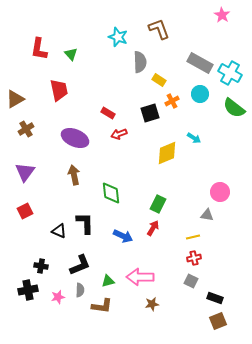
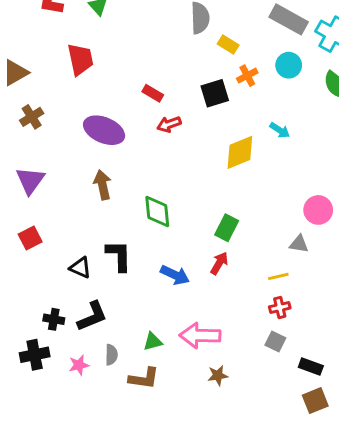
black L-shape: (80, 265) -> (92, 316), moved

